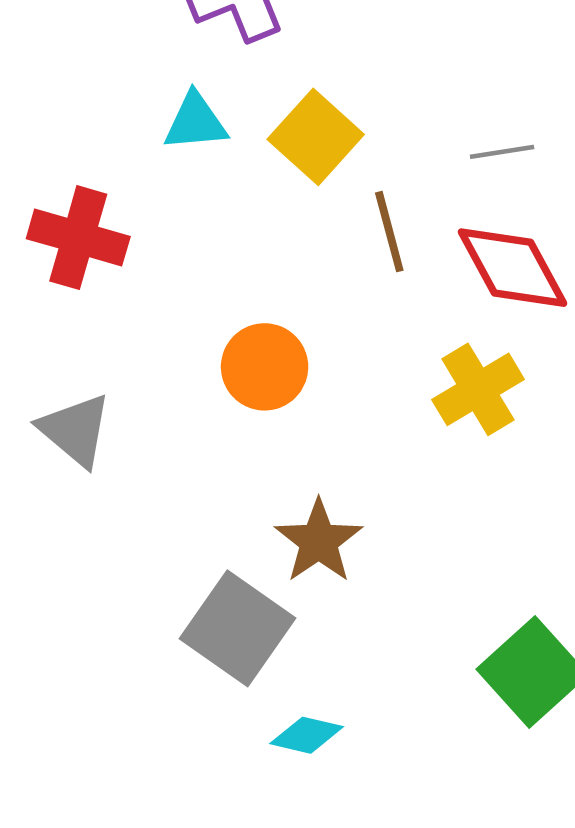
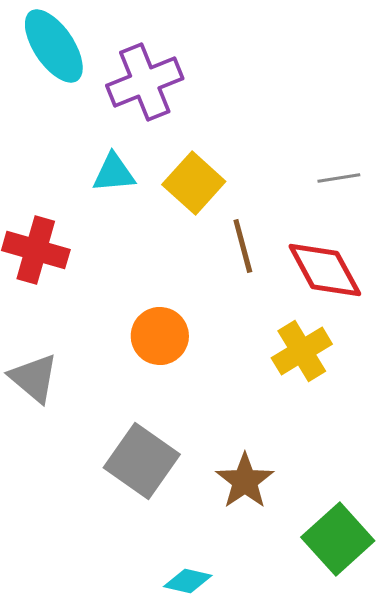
gray line: (502, 152) -> (339, 178), moved
brown star: (319, 541) -> (245, 481), moved
gray square: (238, 628) -> (142, 461), moved

